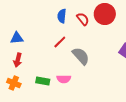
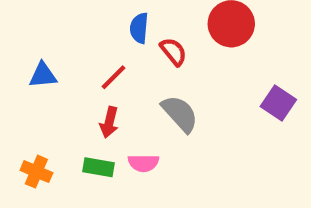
red semicircle: (83, 19) -> (173, 52), moved
red line: (60, 42) -> (113, 77), moved
red arrow: (18, 60) -> (109, 122), moved

